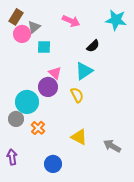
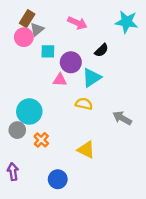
brown rectangle: (16, 17) -> (27, 19), moved
pink triangle: (55, 73) -> (60, 80), turned -40
purple circle: (48, 87) -> (71, 62), moved
yellow semicircle: (77, 95) -> (84, 104), turned -49
gray arrow: (112, 146) -> (122, 118), moved

